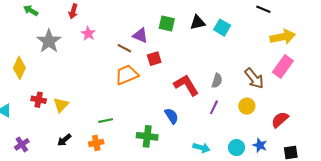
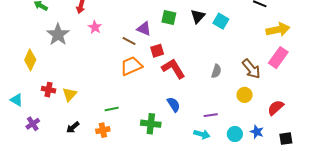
black triangle: (198, 22) -> (198, 16), turned -35
red L-shape: (186, 85) -> (173, 69), moved
purple line: (214, 107) -> (211, 115), moved, turned 56
purple cross: (22, 144) -> (33, 124), moved

